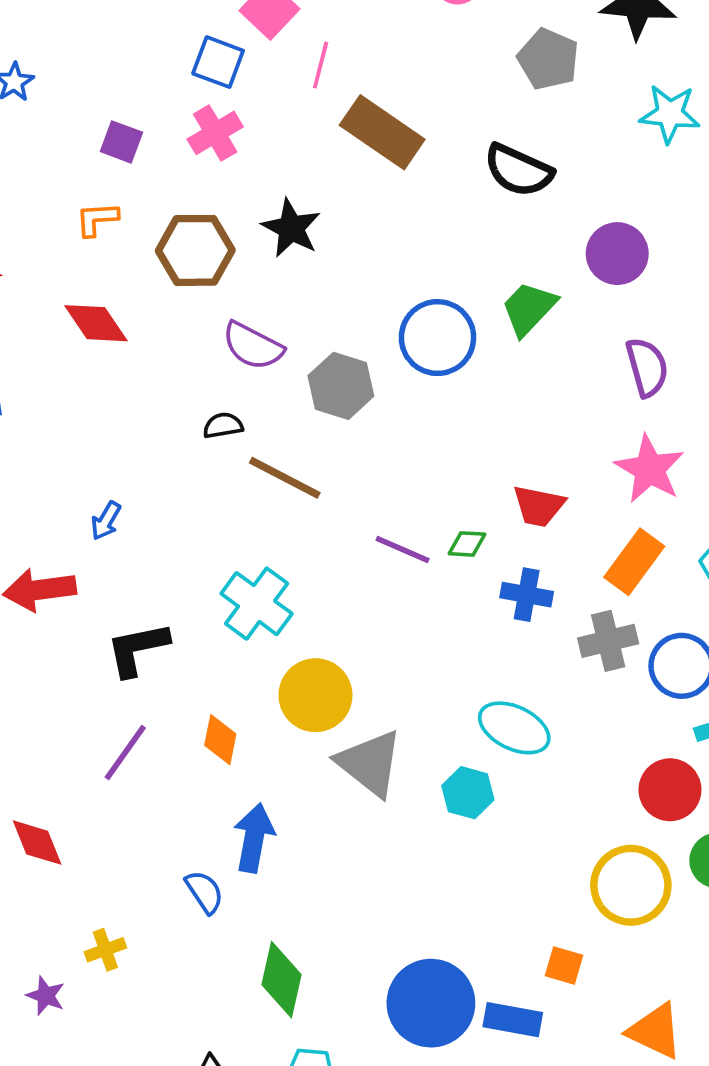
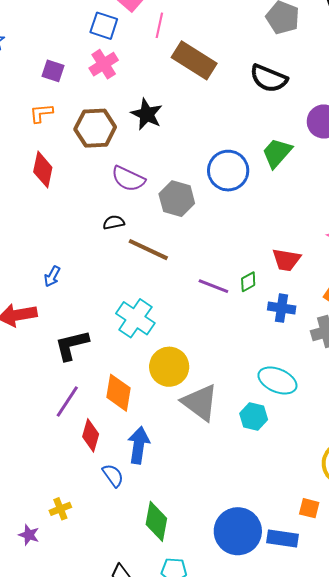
red diamond: (96, 323) -> (43, 170), turned 48
green diamond: (467, 544) -> (248, 282), turned -30
orange diamond: (220, 740) -> (118, 393), size x1.4
red diamond: (37, 843) -> (91, 435), moved, turned 40

